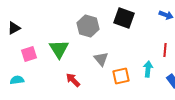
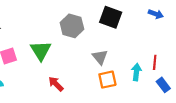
red line: (165, 50) -> (155, 62), moved
gray triangle: (101, 59) -> (100, 57), moved

